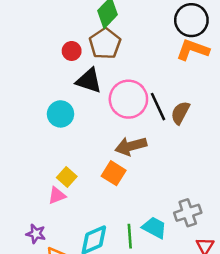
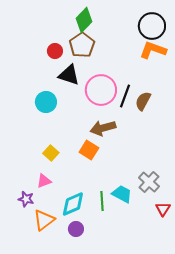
black line: (158, 107) -> (125, 96), turned 45
pink triangle: (57, 195) -> (44, 181), moved
gray cross: (188, 213) -> (149, 182), turned -30

